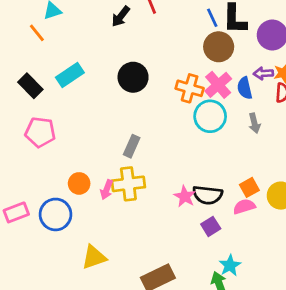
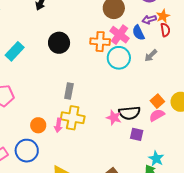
gray arrow: (254, 123) -> (151, 56), turned 72
yellow cross: (128, 184) -> (73, 118), turned 30
purple square: (211, 226) -> (137, 134), turned -32

